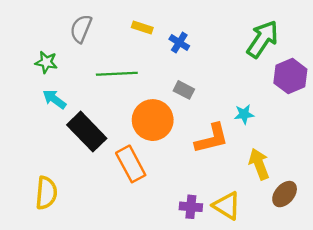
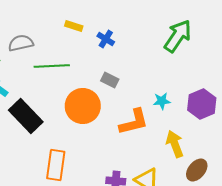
gray semicircle: (81, 29) -> (21, 43), moved, turned 55
purple hexagon: (290, 76) -> (202, 104), moved
orange rectangle: (131, 164) -> (56, 165), moved, turned 36

